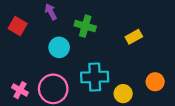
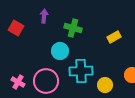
purple arrow: (51, 12) -> (44, 16), turned 32
cyan circle: (59, 47) -> (60, 51), moved

